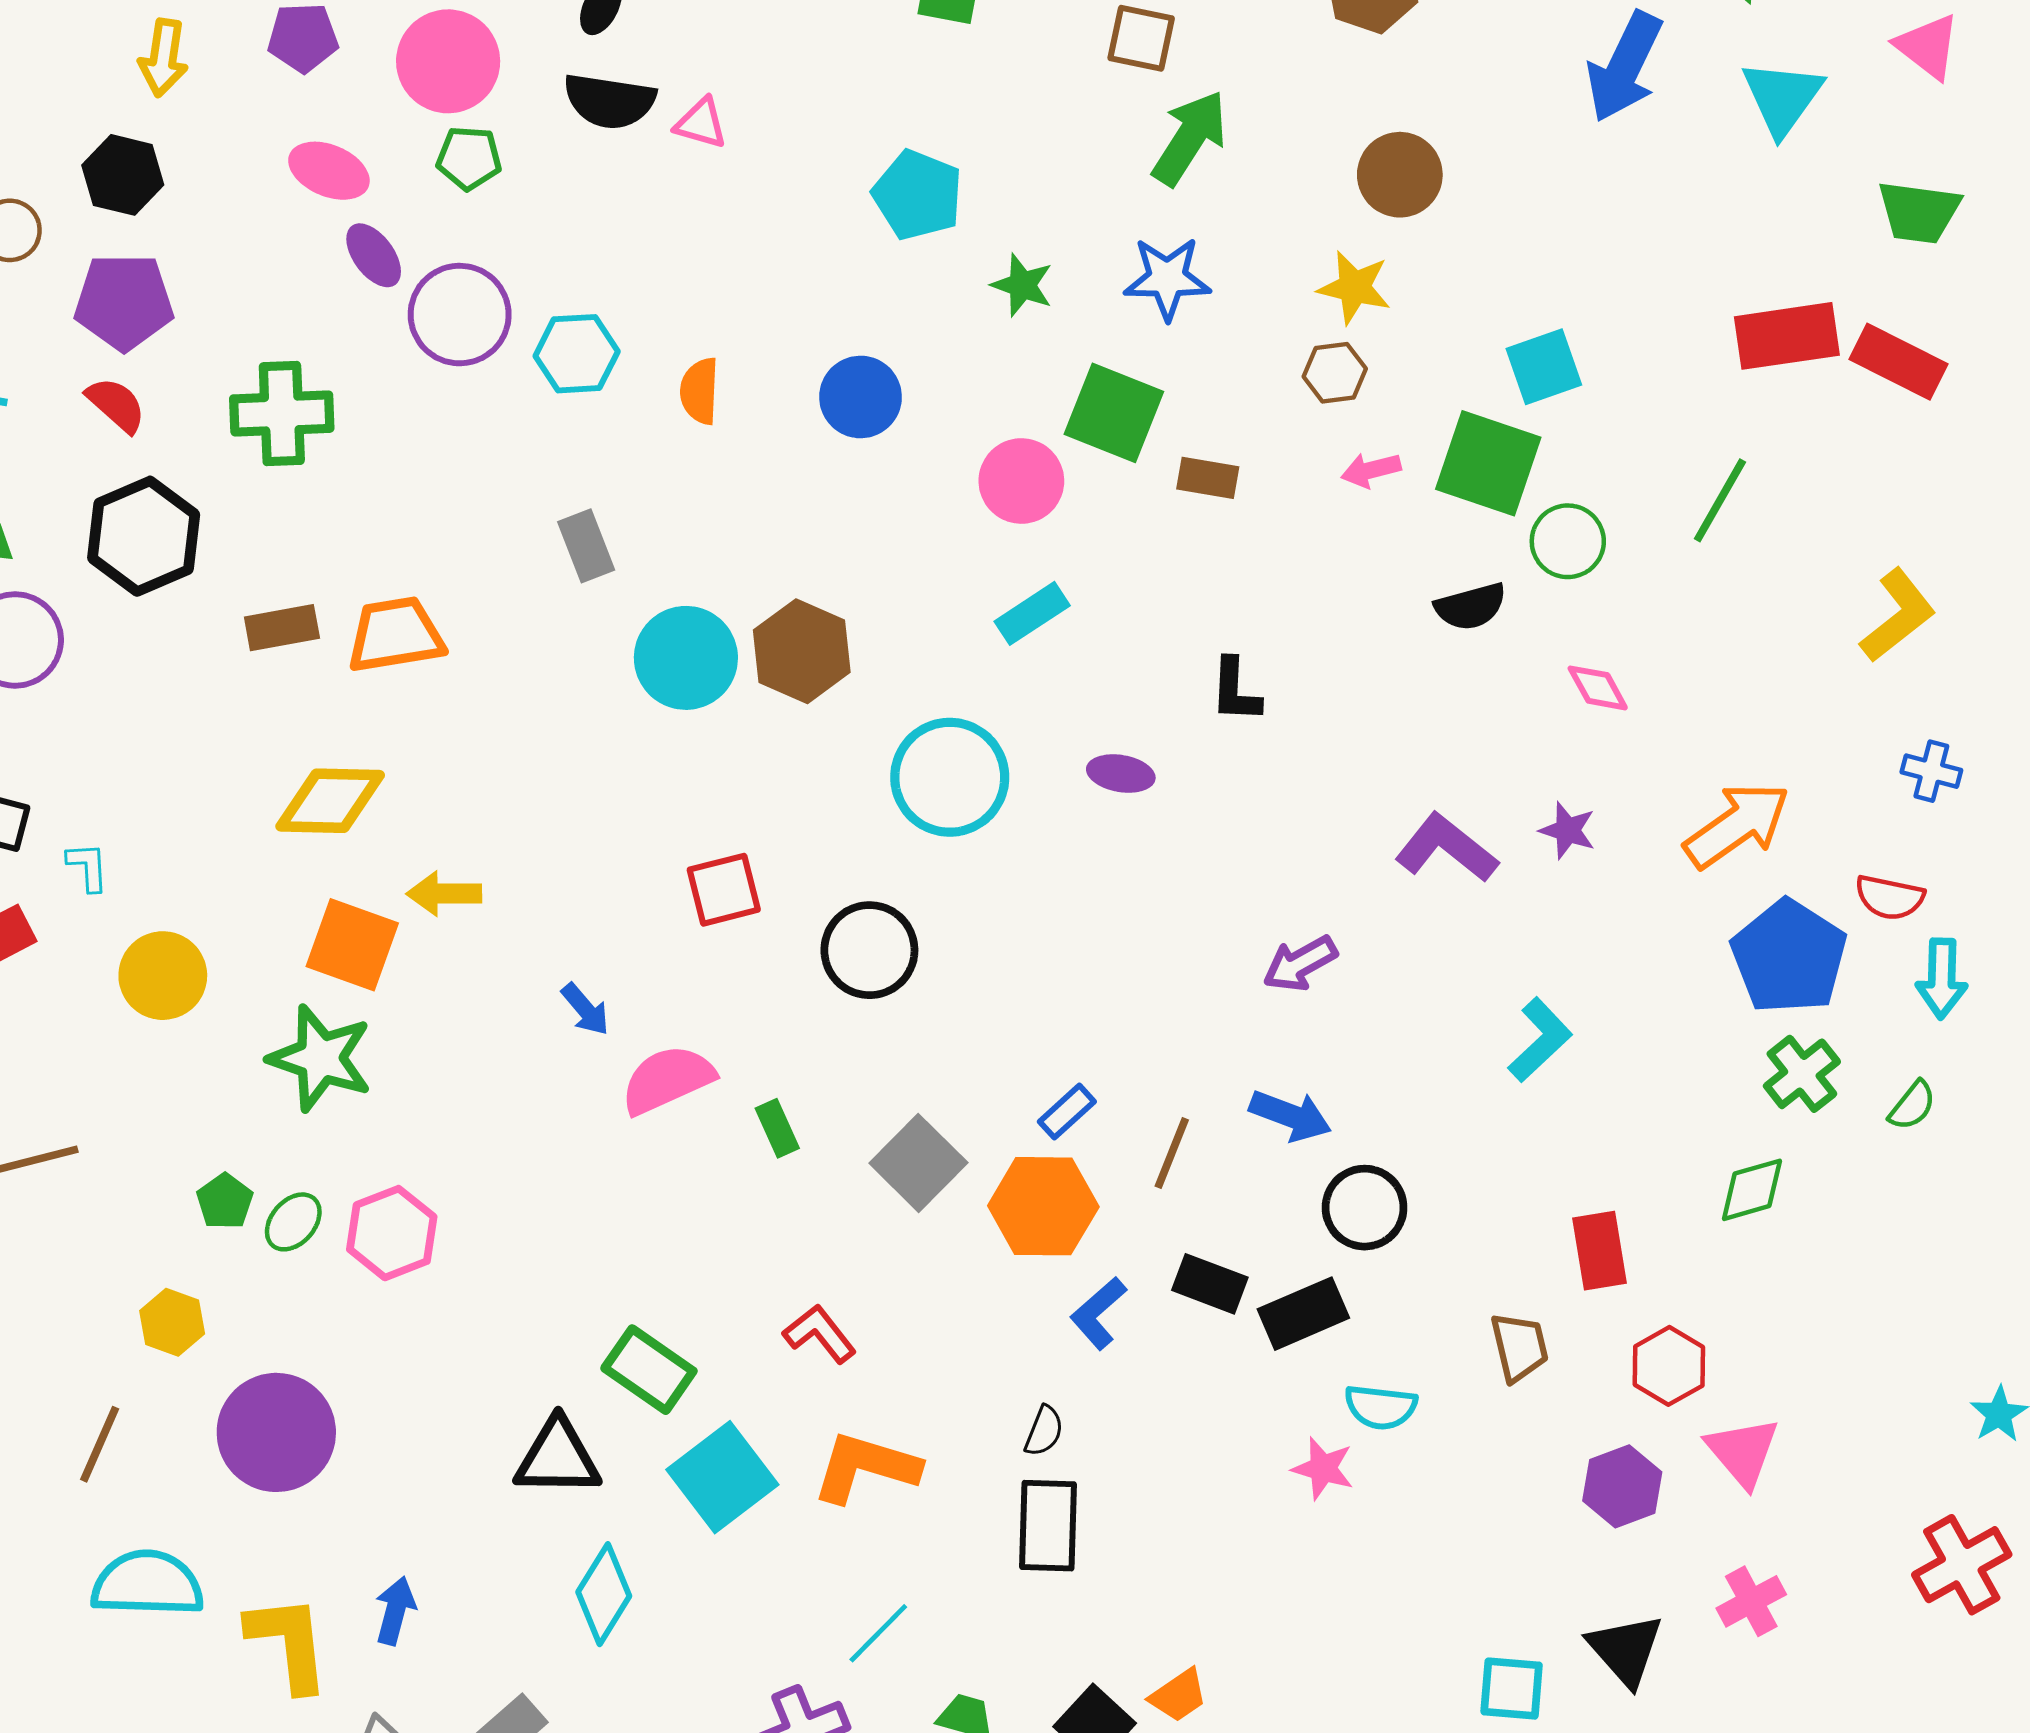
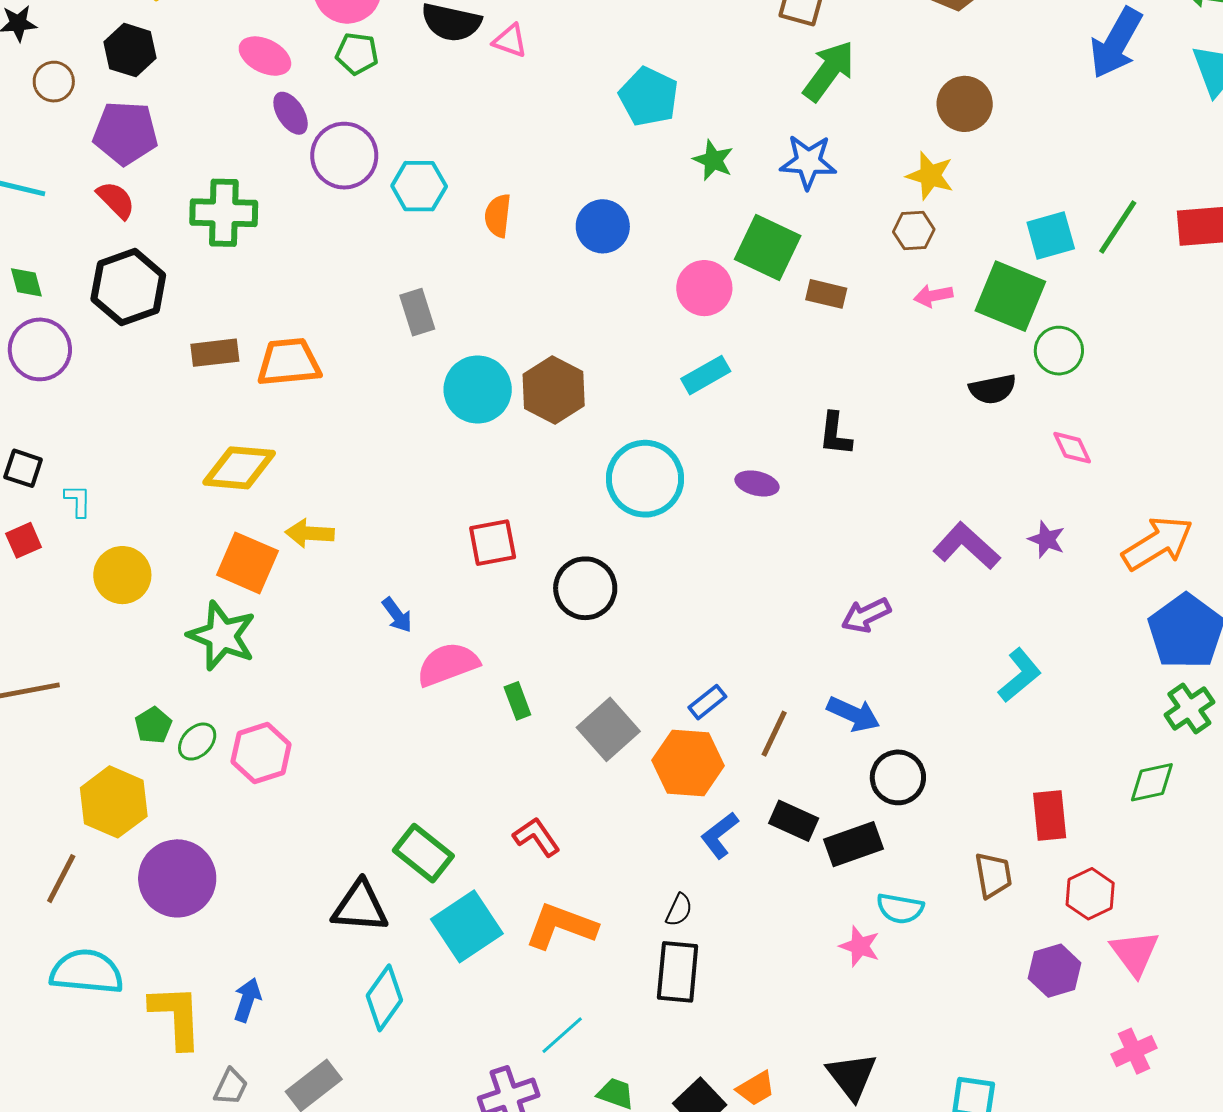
green line: (1720, 500) -> (1118, 227), moved
yellow hexagon: (172, 1322) -> (114, 802), size x1.6
black triangle: (1626, 1650) -> (852, 1076), moved

